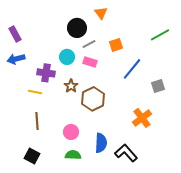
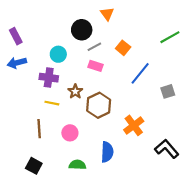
orange square: (116, 45) -> (123, 48), turned -32
cyan circle: (67, 57) -> (58, 54), moved
yellow line: (35, 92) -> (52, 103), moved
orange cross: (142, 118) -> (134, 125), moved
pink circle: (71, 132) -> (70, 133), moved
black L-shape: (126, 153) -> (167, 149), moved

